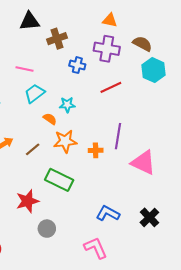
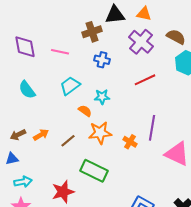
black triangle: (30, 21) -> (115, 15), moved
purple cross: (107, 49) -> (141, 42), turned 30
blue cross: (77, 65) -> (102, 60), moved
pink line: (24, 69) -> (60, 52), moved
orange cross: (96, 150) -> (130, 142), turned 32

